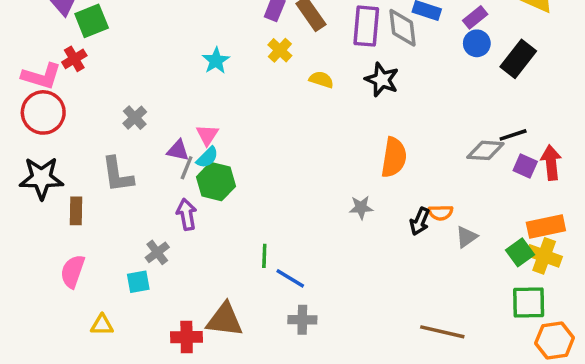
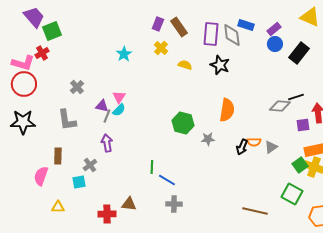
purple square: (525, 166) -> (303, 125), moved, turned -32
green hexagon: (216, 182) -> (183, 123), moved
brown rectangle: (76, 211) -> (58, 156), moved
gray triangle: (466, 237) -> (271, 147), moved
green square: (529, 302) -> (292, 194), moved, turned 30
brown triangle: (225, 320) -> (129, 204), size x0.7

